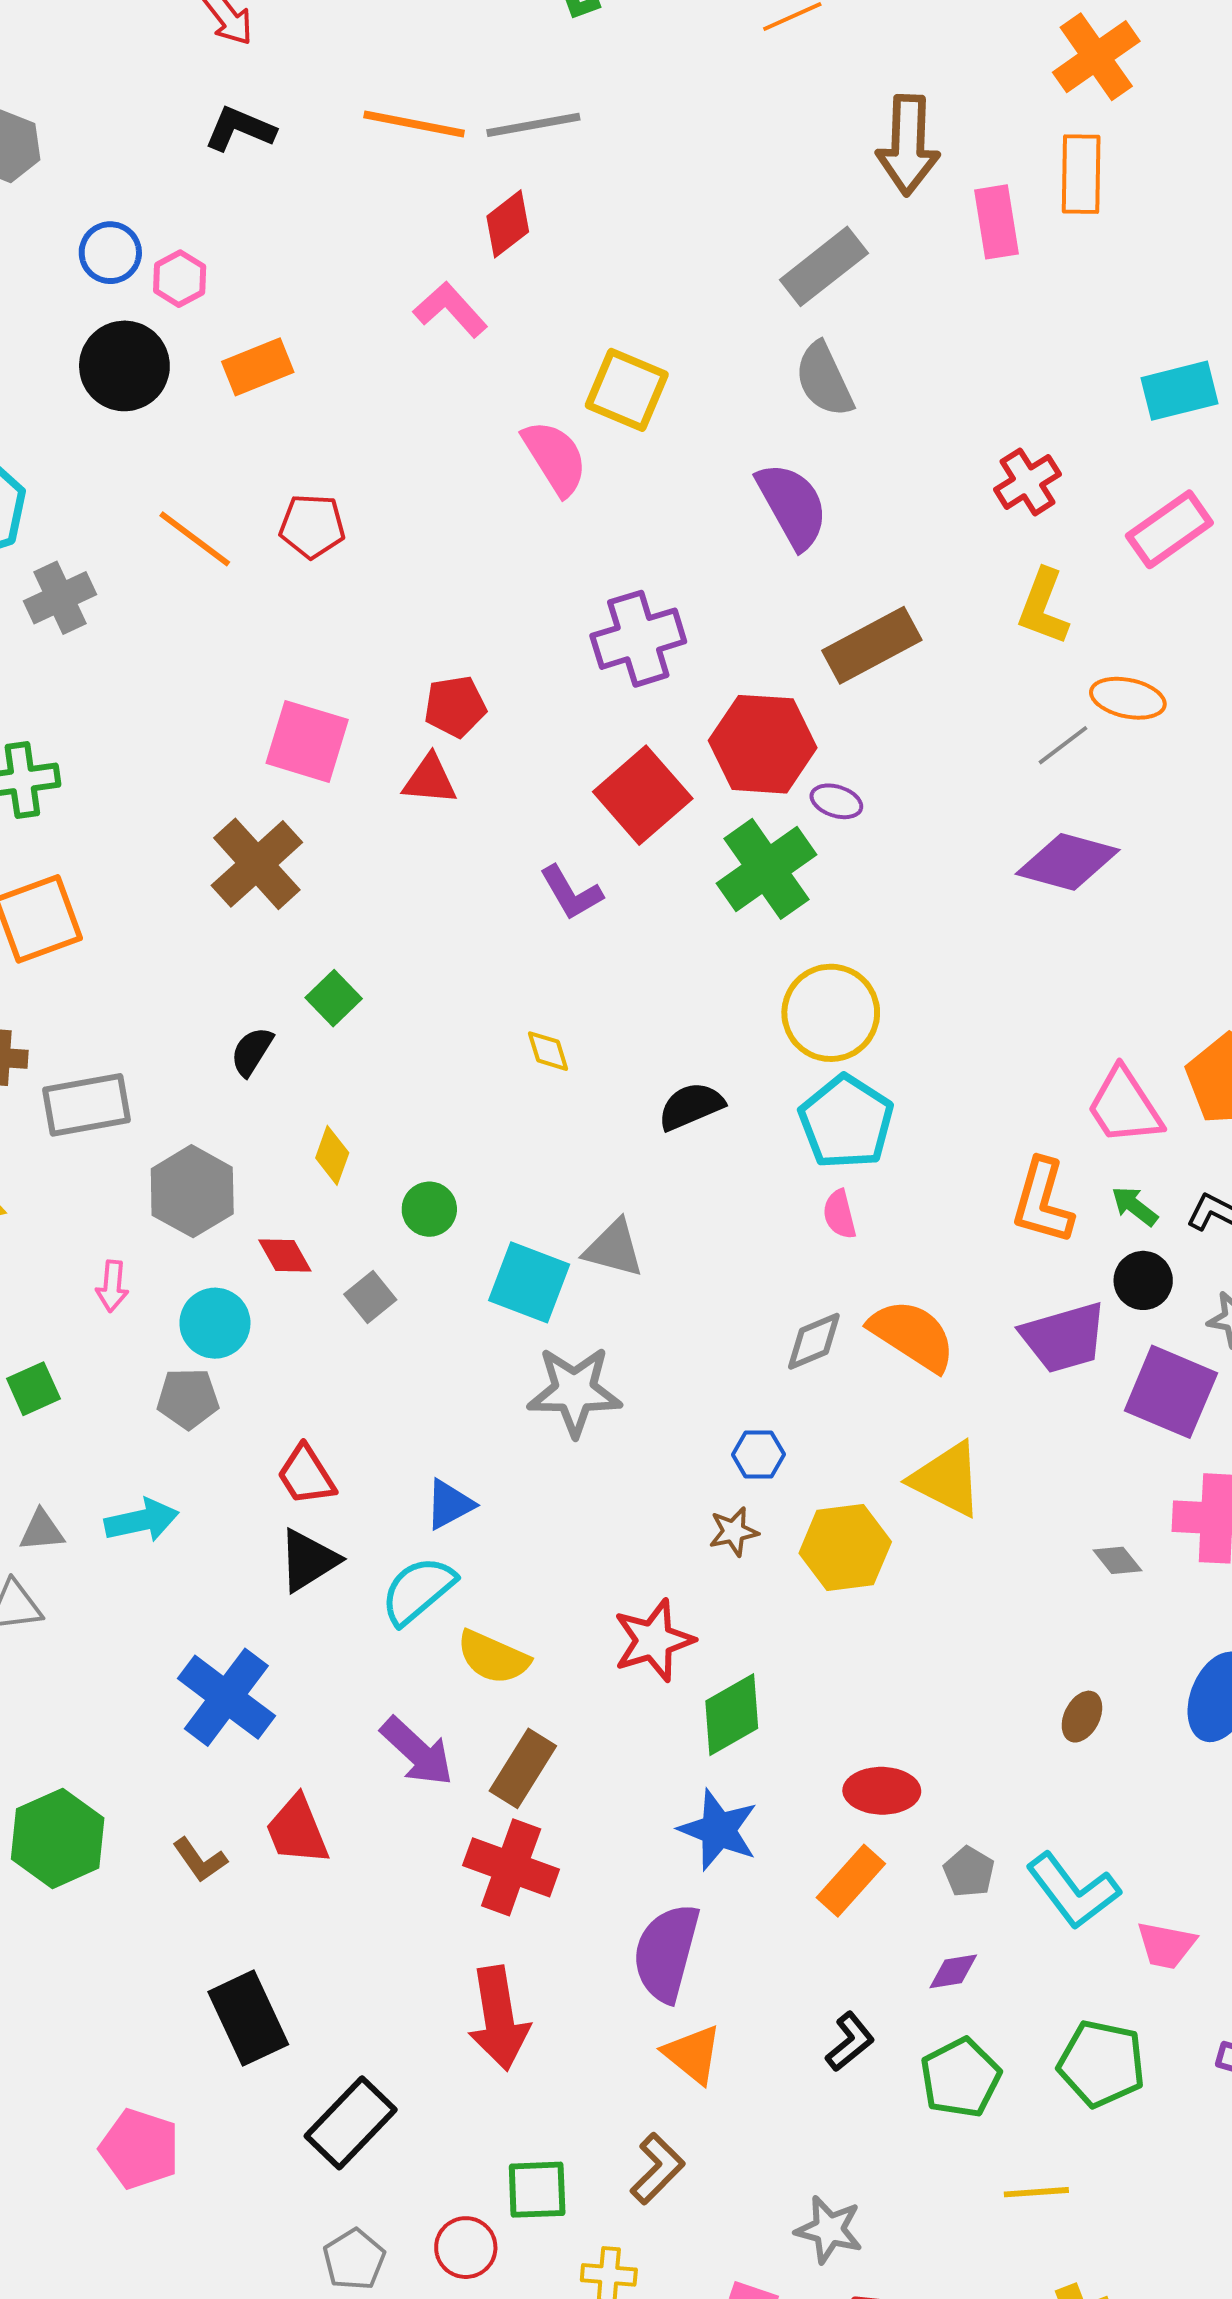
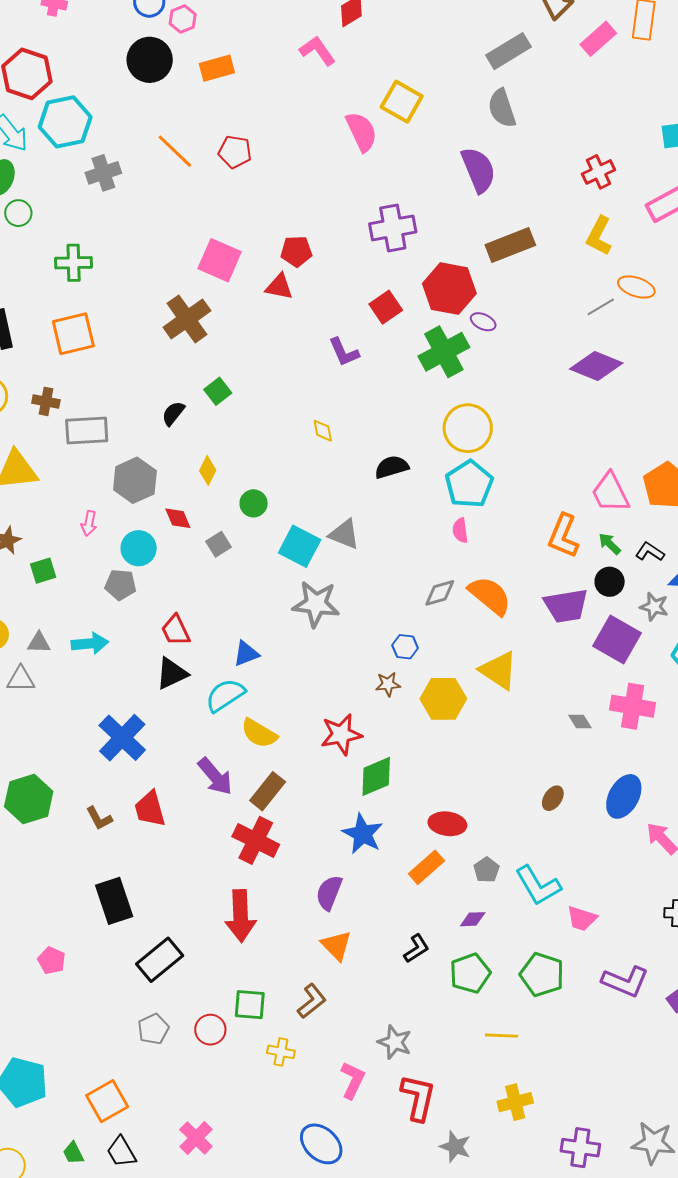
pink rectangle: (996, 222) -> (598, 39), turned 51
red square: (643, 795) -> (386, 307), size x0.7
purple semicircle: (666, 1953) -> (329, 893), size x0.7
pink pentagon: (140, 2149) -> (52, 960), size x0.7

